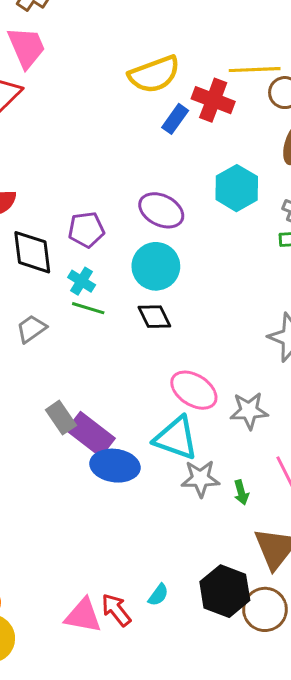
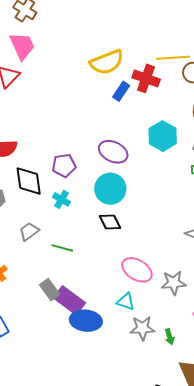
green line: (88, 308) -> (62, 248), moved
cyan triangle: (176, 438) -> (126, 302), size x0.6

